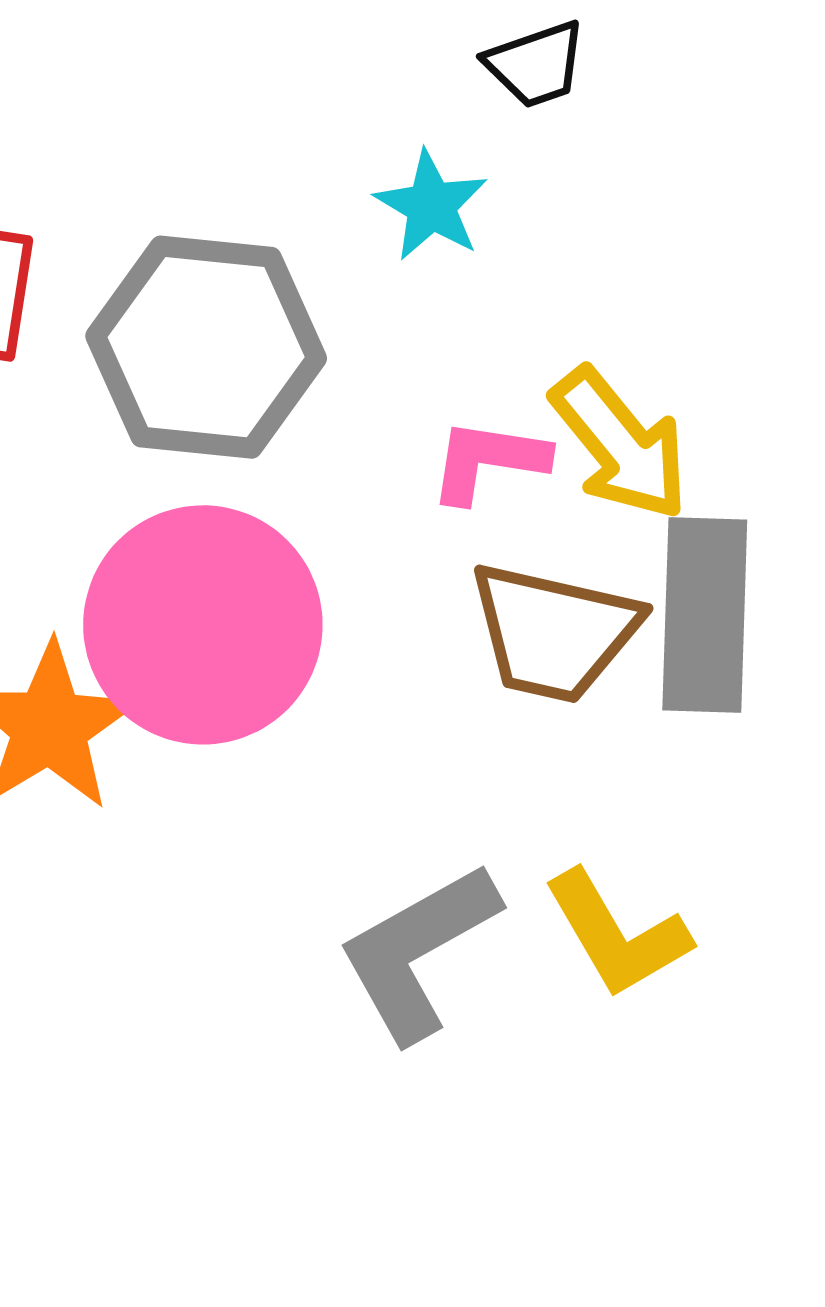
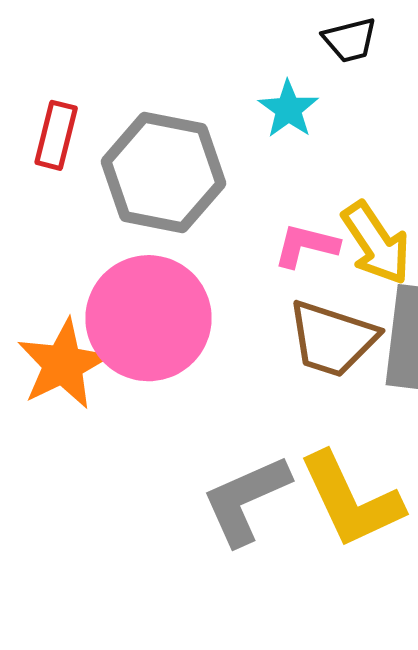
yellow L-shape: (617, 934) -> (351, 500), size x1.4

